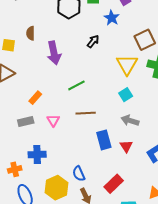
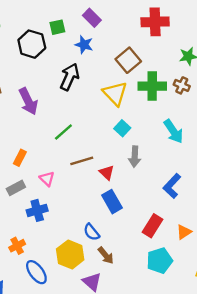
black arrow: (93, 41) -> (70, 77), size x1.6
gray arrow: (130, 121) -> (135, 157), turned -90
blue rectangle: (104, 140) -> (112, 202), moved
red triangle: (126, 146) -> (107, 173), moved
blue cross: (37, 154) -> (37, 210), moved
red rectangle: (114, 184) -> (152, 226), moved

